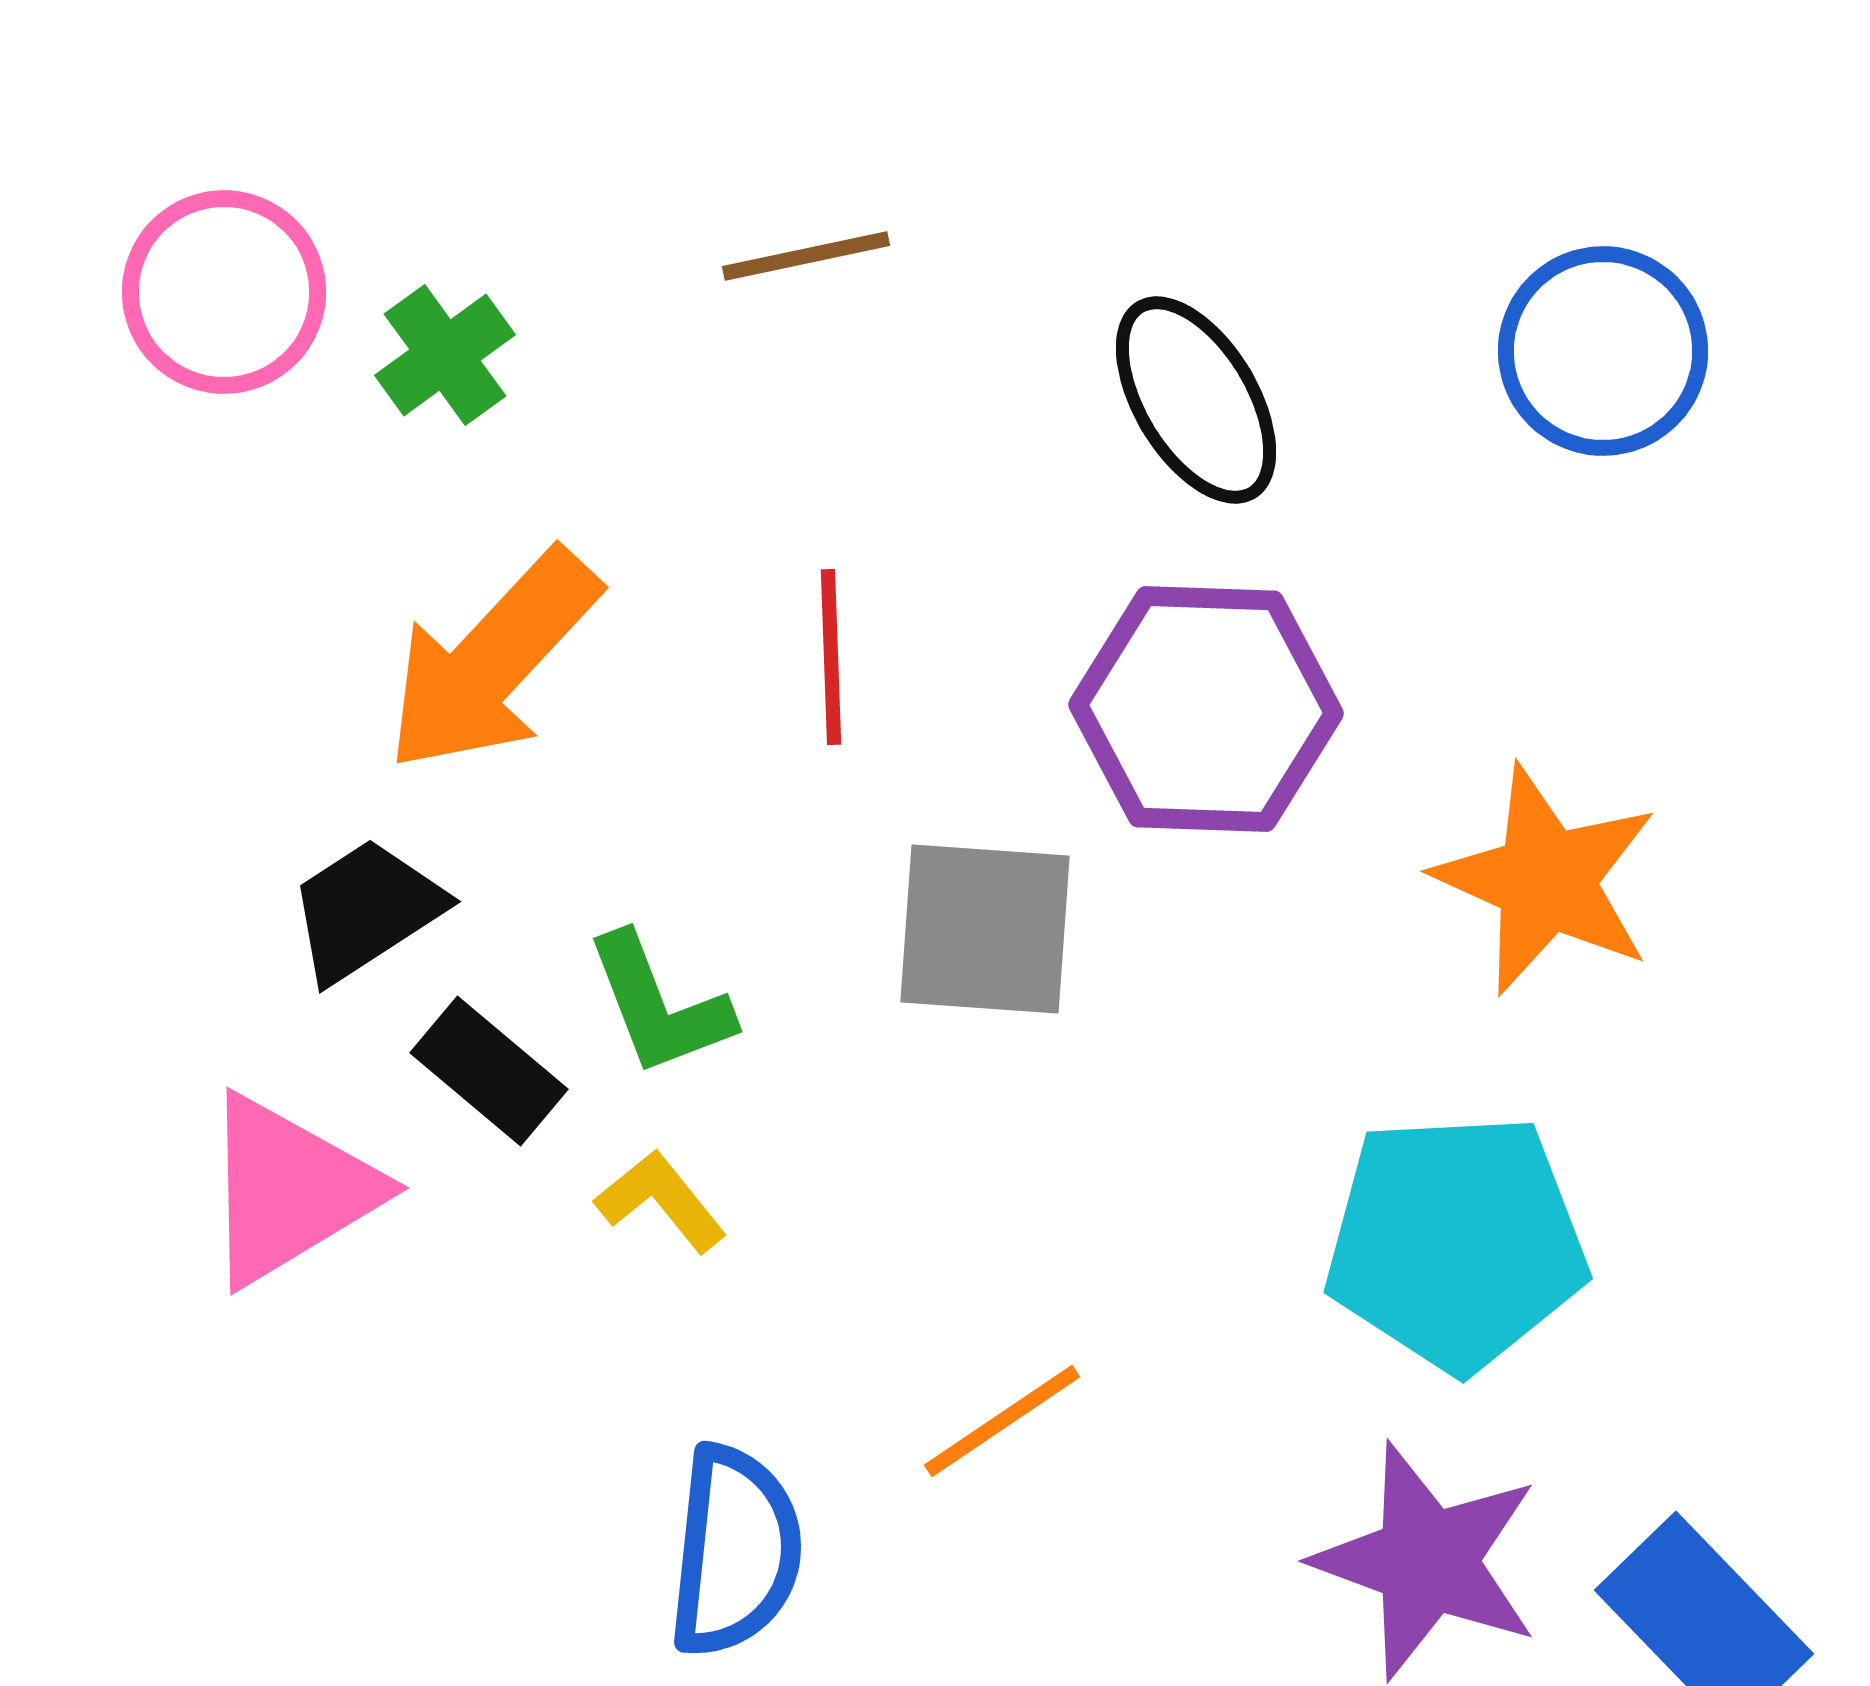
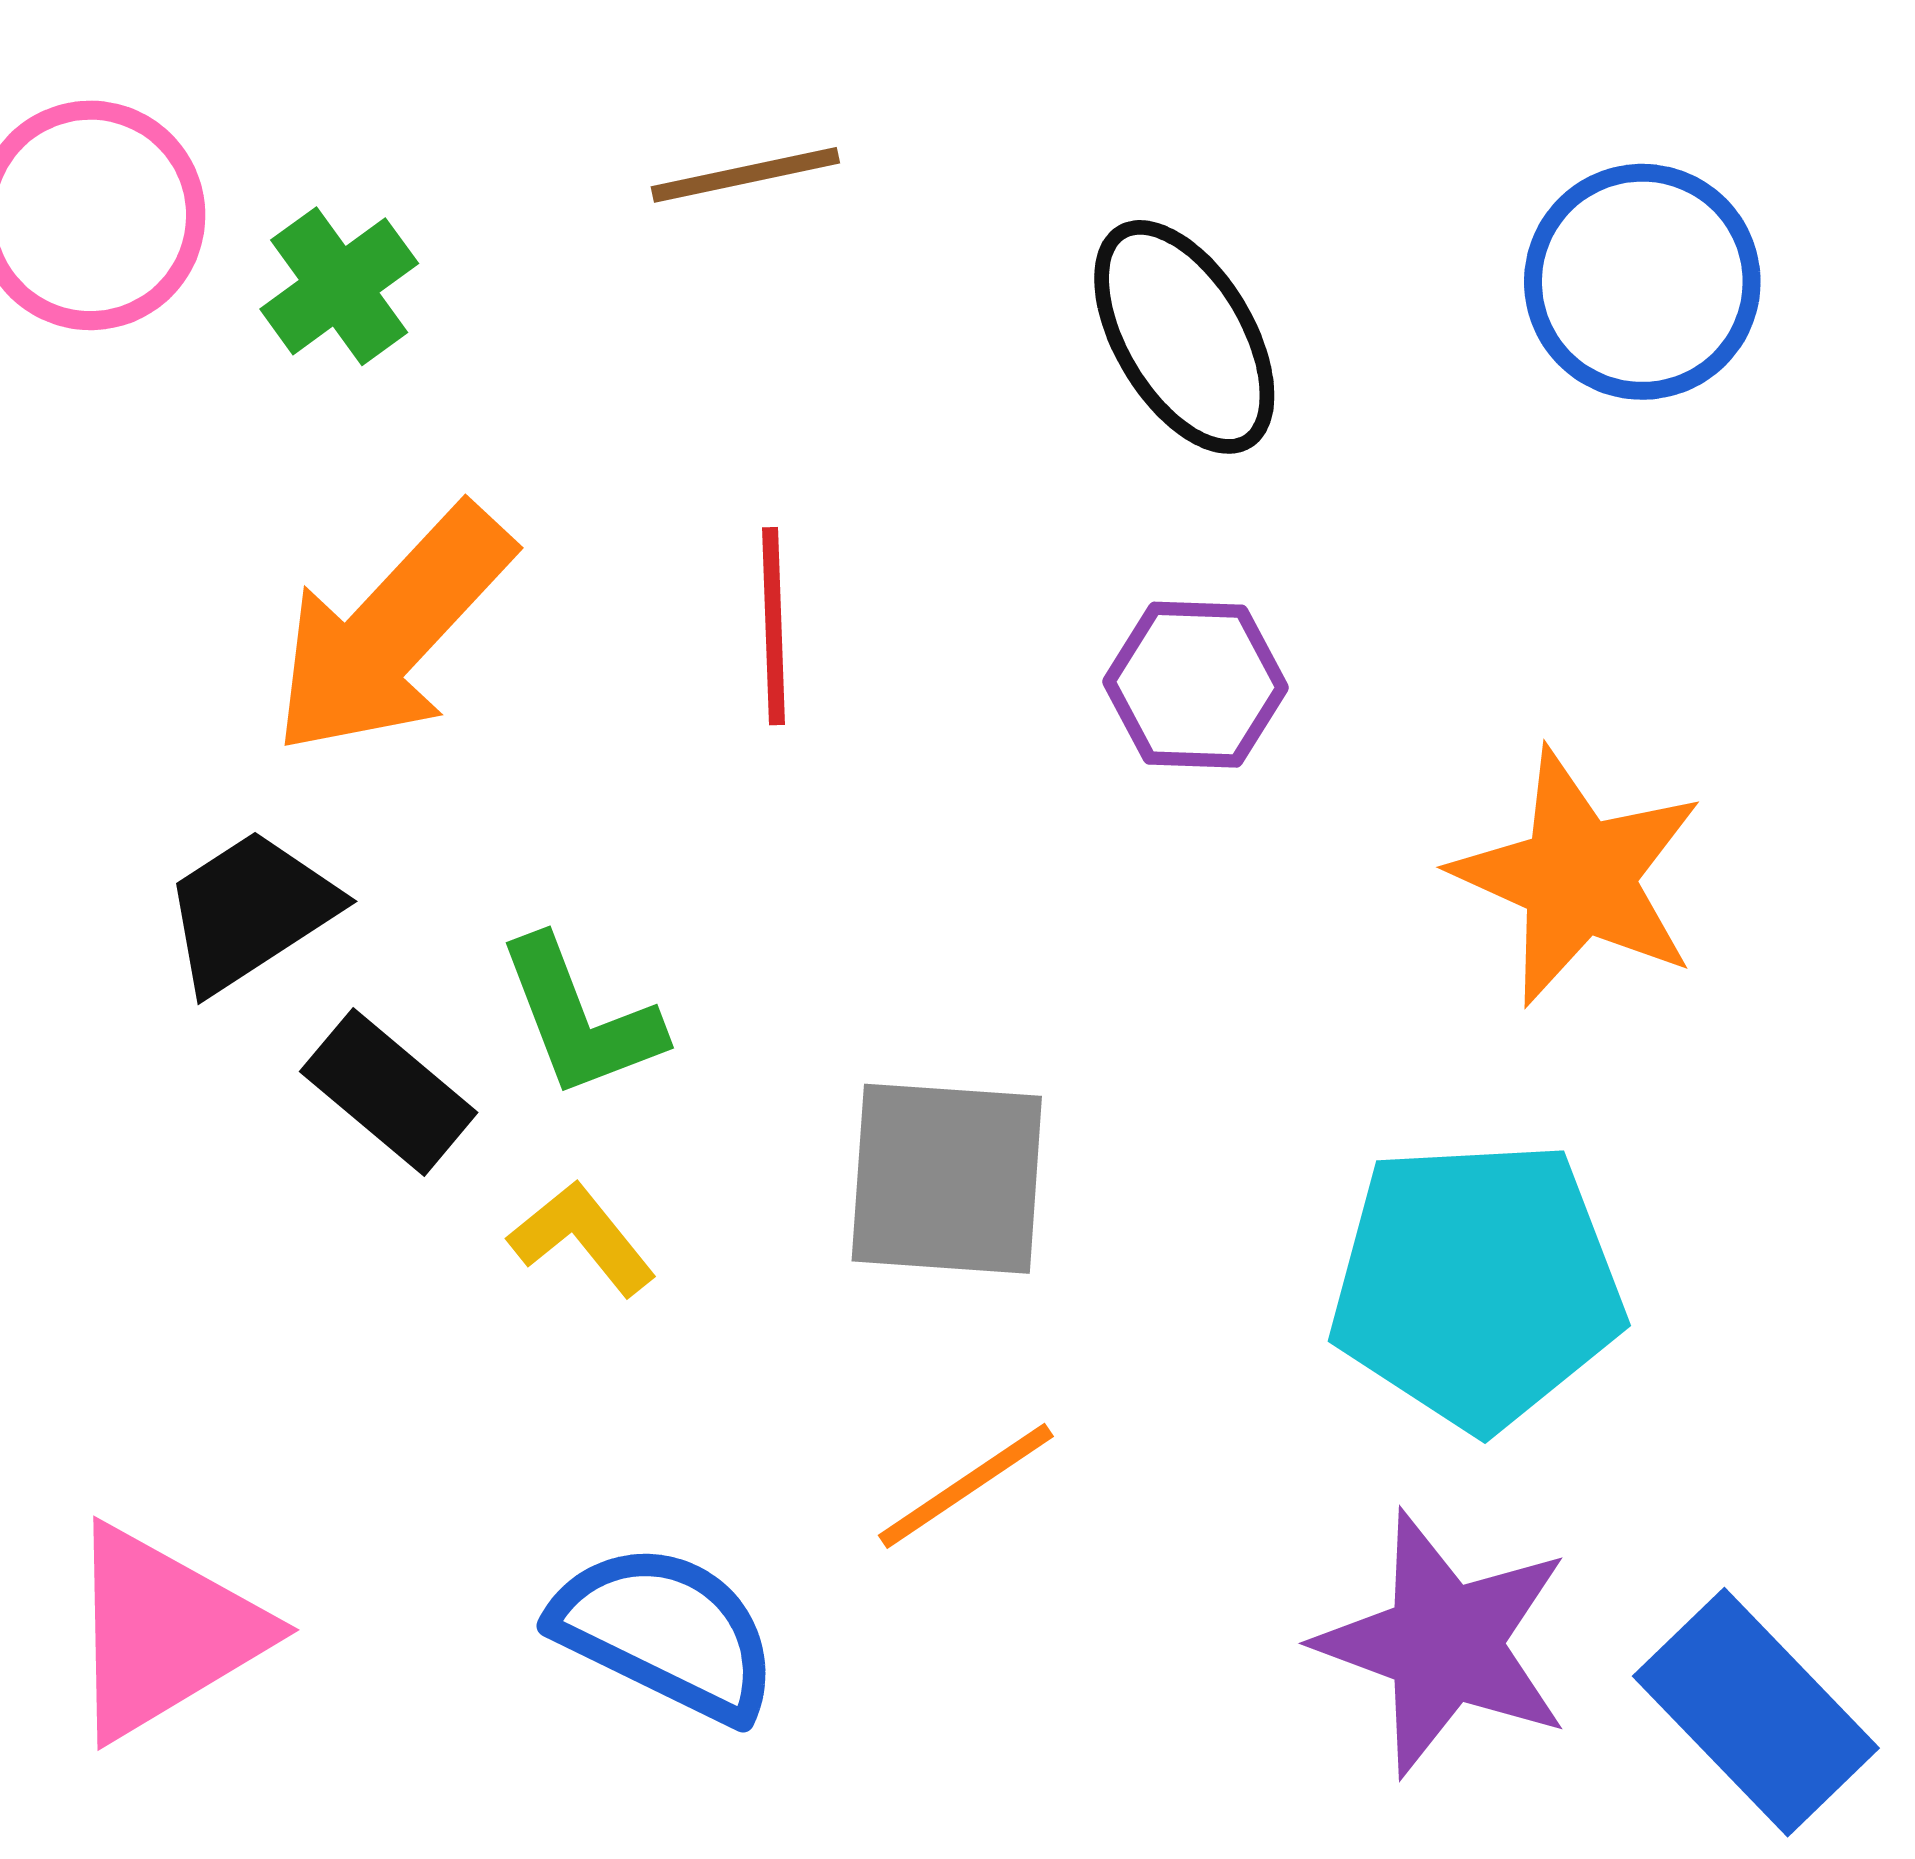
purple hexagon: (1206, 709) -> (1196, 685), size x0.6
gray square: (985, 929) -> (947, 1179), moved
pink triangle: (289, 1190) -> (164, 1632), moved
blue semicircle: (735, 1551) -> (666, 1632), turned -70

